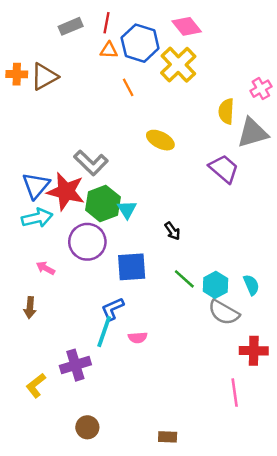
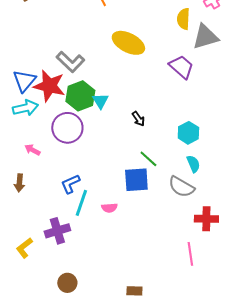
yellow ellipse: (160, 140) -> (128, 43), size x1.4
blue square: (132, 267) -> (136, 180), moved
cyan hexagon: (215, 285) -> (188, 133), moved
cyan semicircle: (251, 285) -> (193, 164), moved
blue L-shape: (113, 309) -> (70, 184), moved

